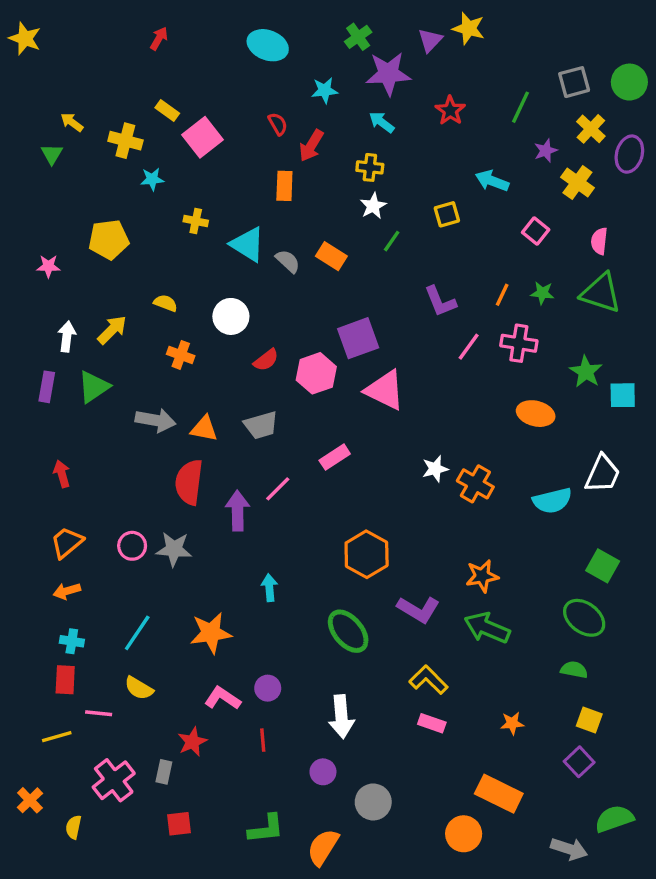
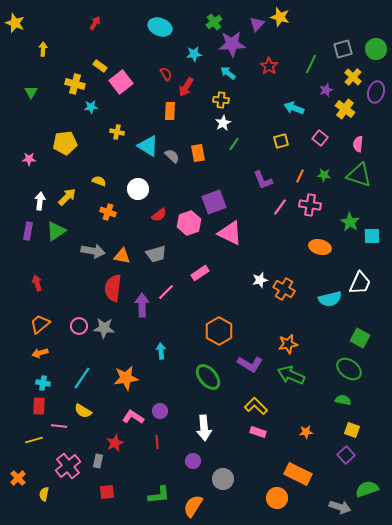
yellow arrow: (72, 122) -> (43, 49), moved, turned 56
yellow square: (447, 214) -> (281, 141), moved
orange rectangle: (331, 256) -> (198, 153), turned 48

